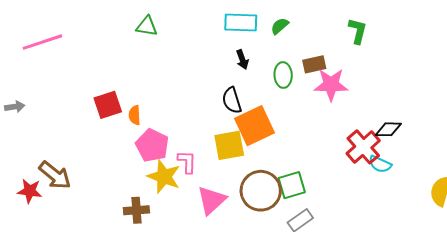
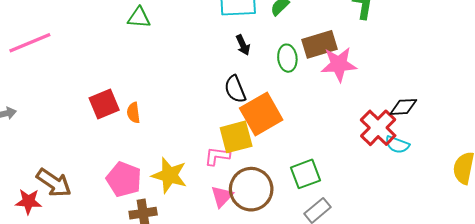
brown rectangle: (314, 64) -> (319, 44), size x1.4
pink pentagon: (152, 145) -> (124, 179), moved
pink L-shape: (187, 162) -> (217, 156), moved, turned -80
brown circle: (261, 191) -> (251, 189), moved
pink triangle: (212, 200) -> (222, 196), size x0.7

